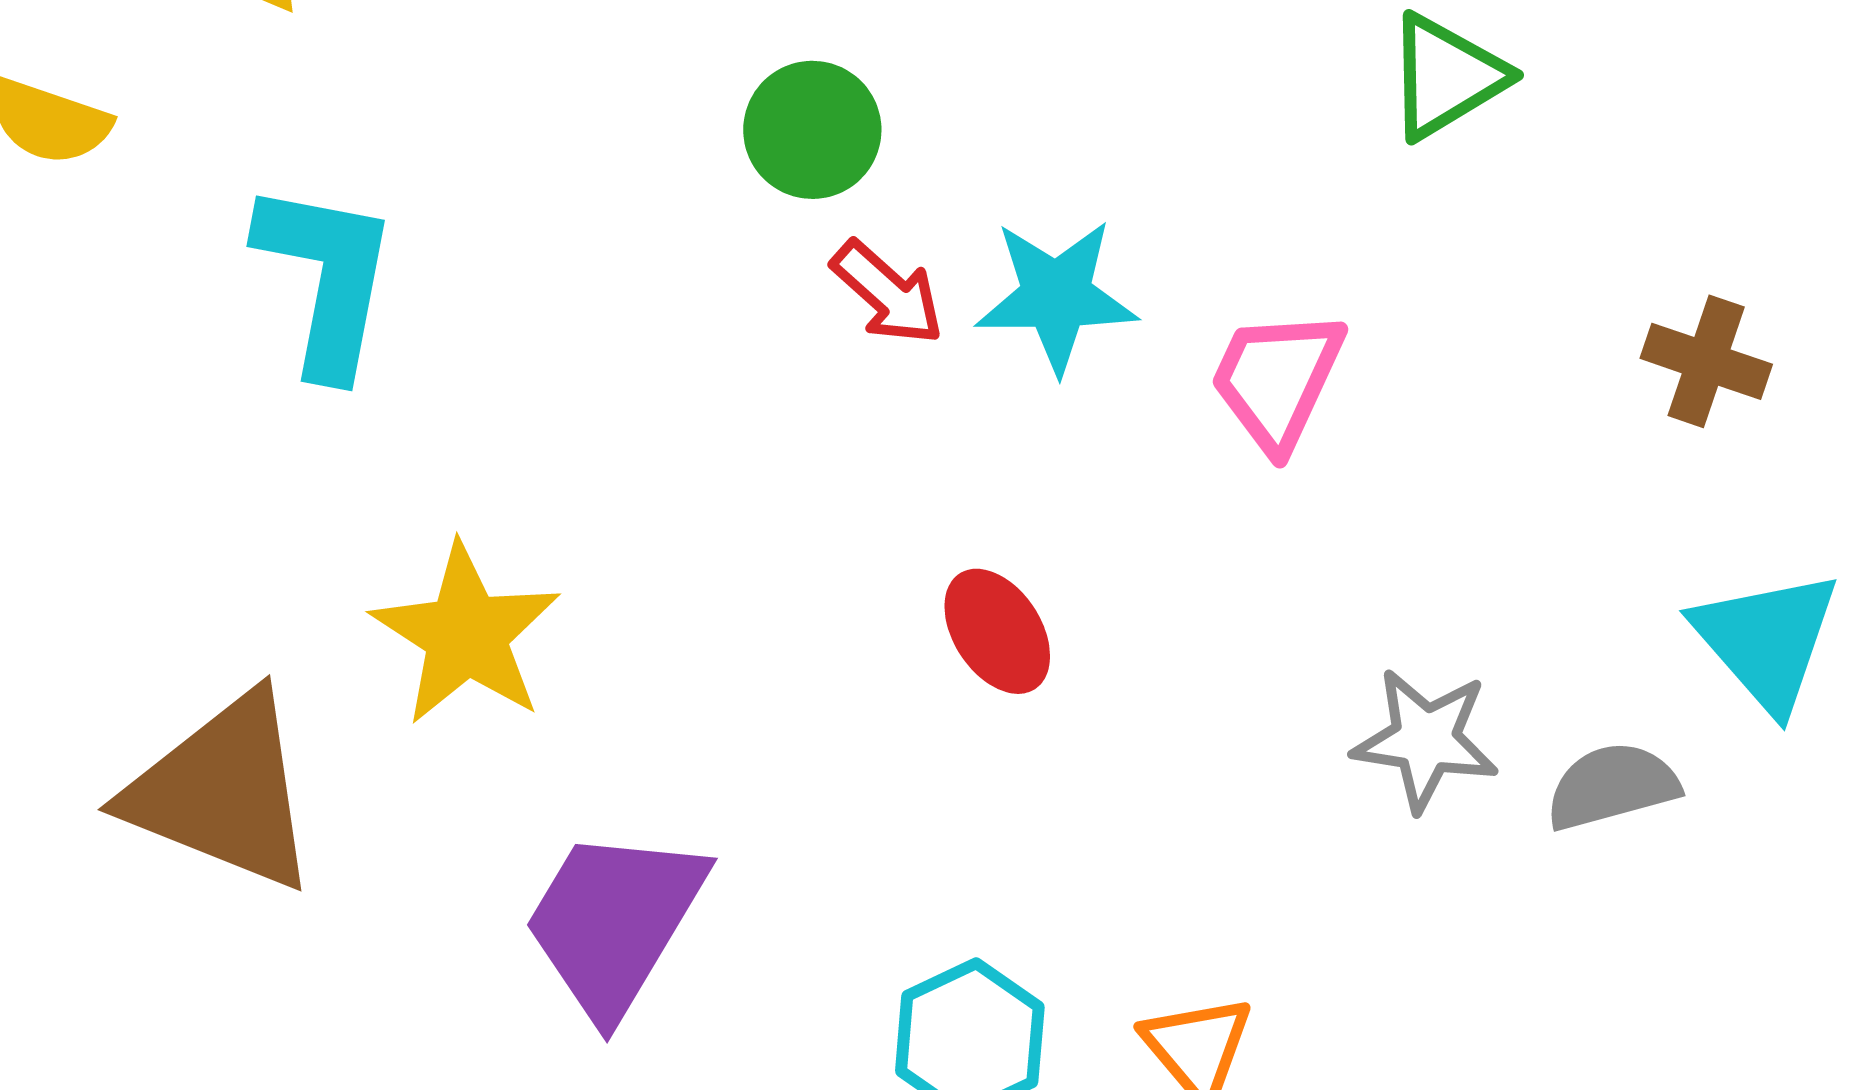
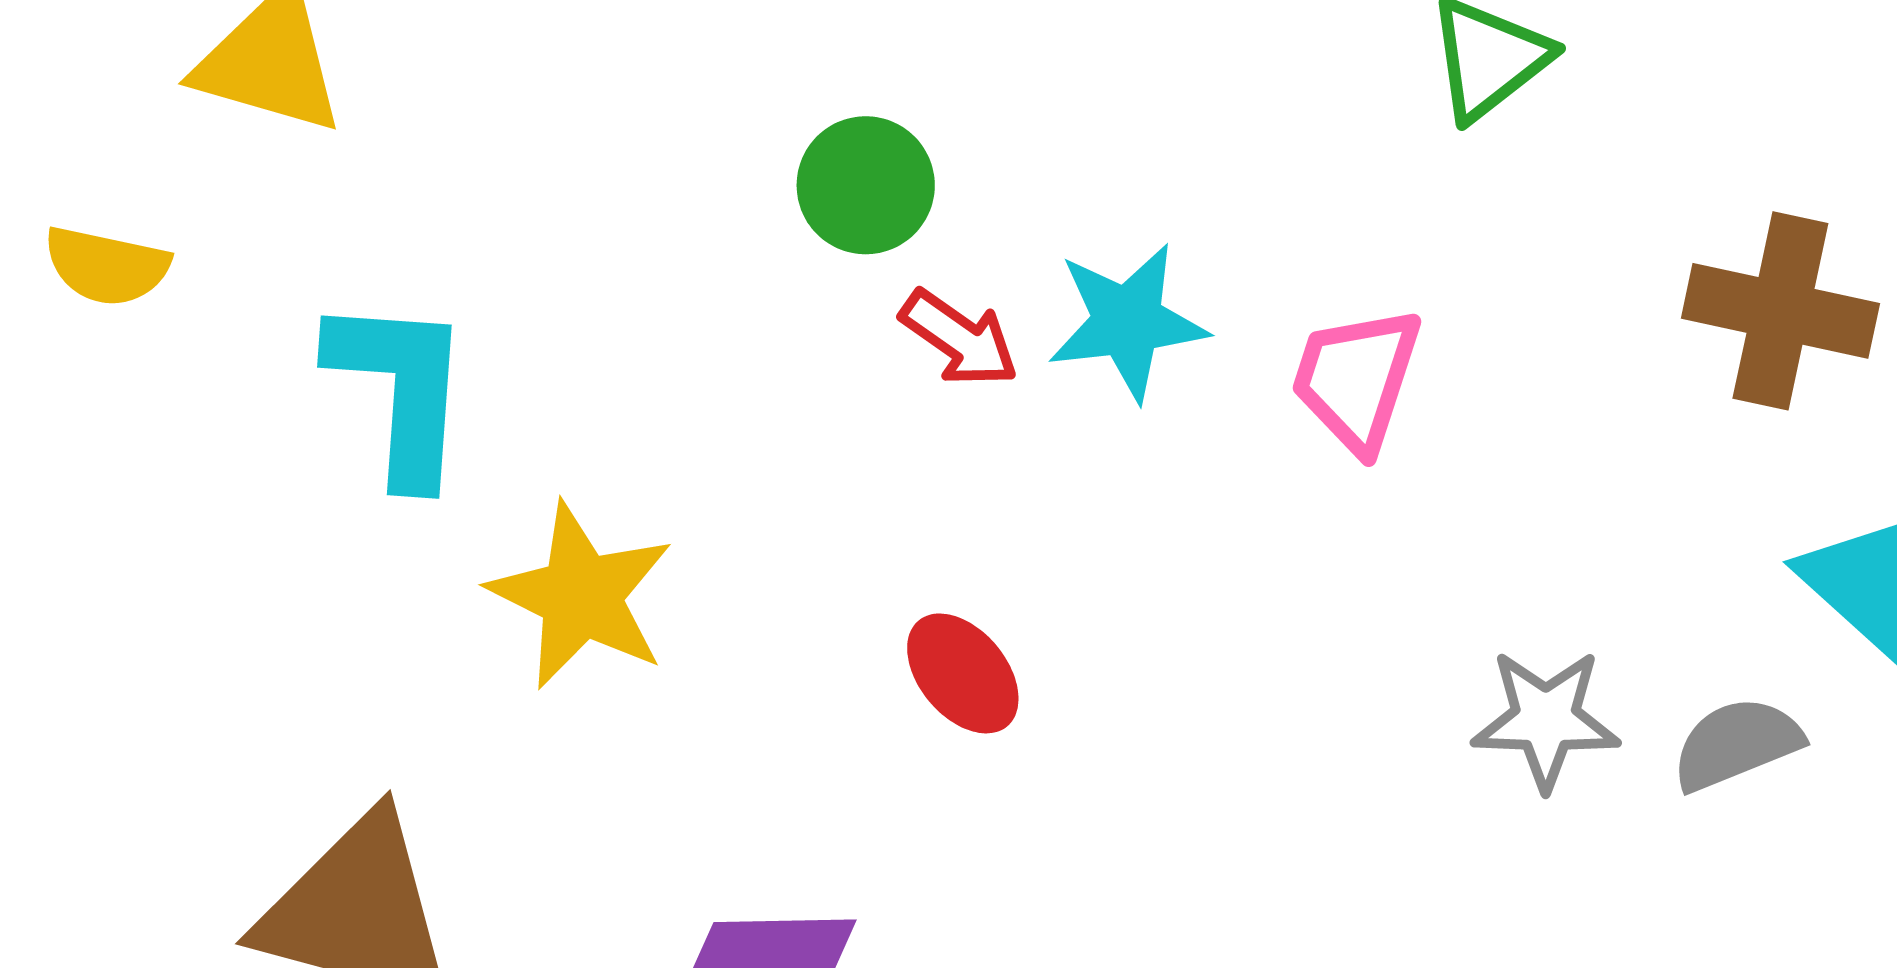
brown cross: (1706, 361) -> (1780, 311), size x1.5
red ellipse: (997, 631) -> (963, 673), moved
yellow star: (466, 634) -> (581, 596), moved

